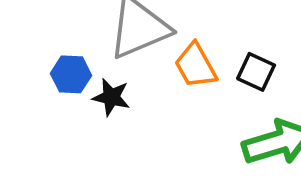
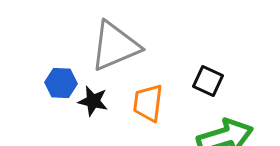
orange trapezoid: (196, 66) -> (148, 103), moved, turned 36

